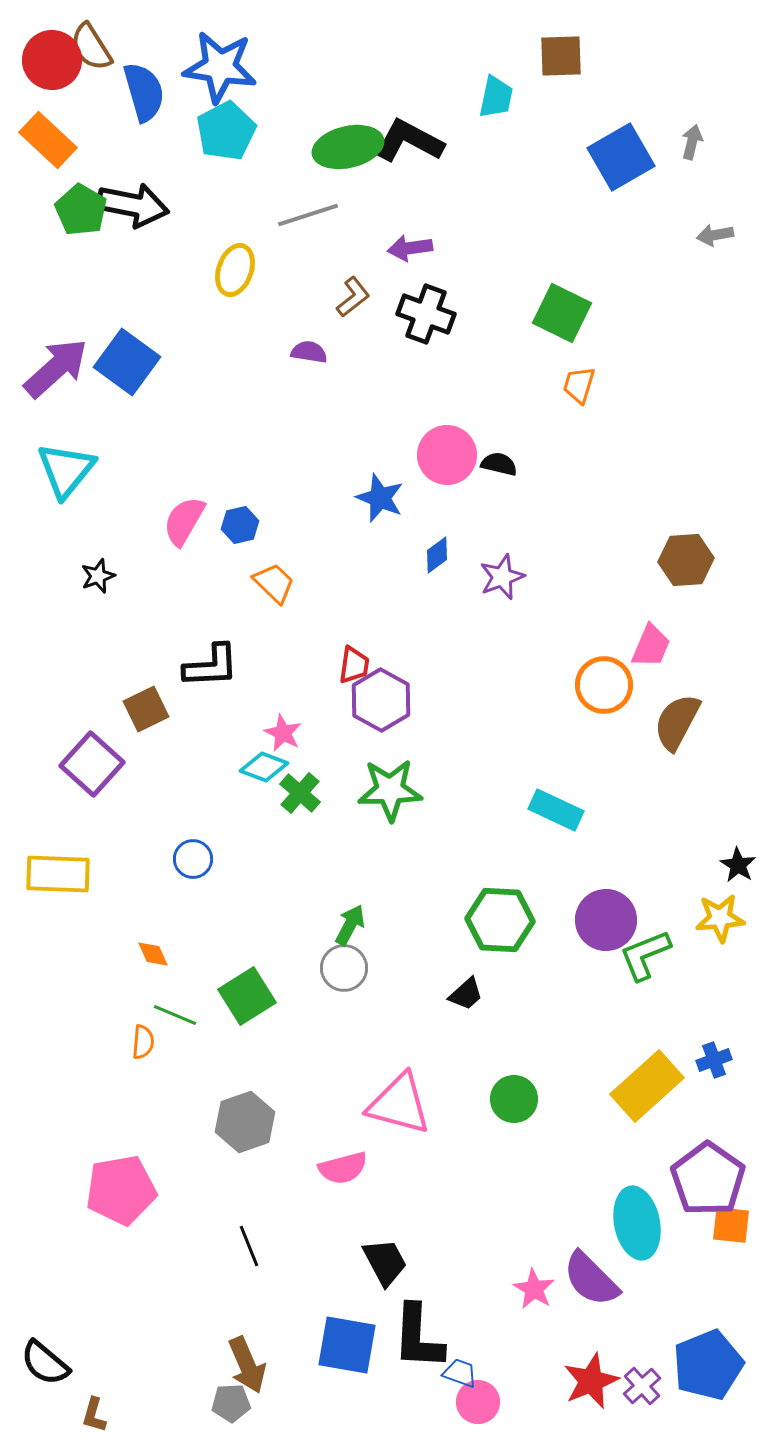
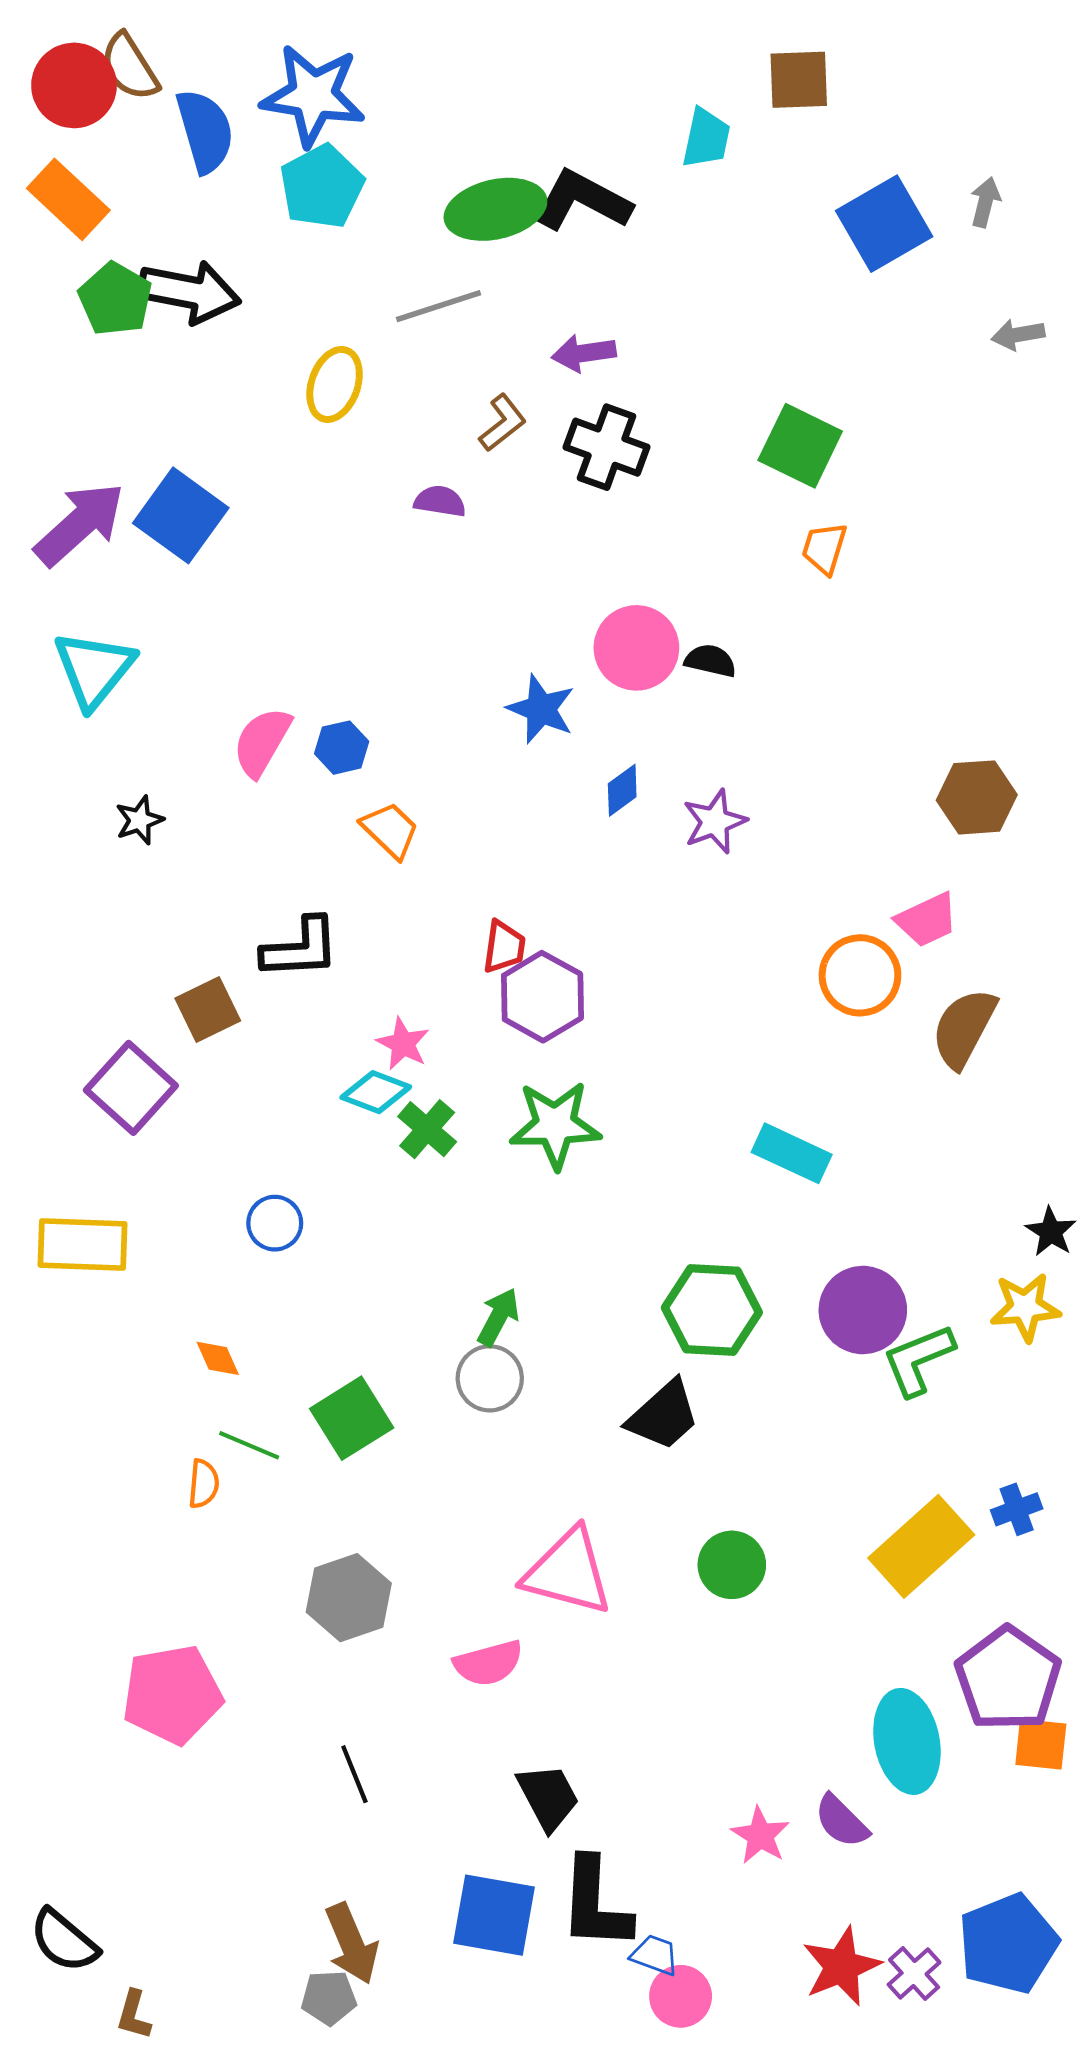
pink trapezoid: (651, 646) -> (927, 920), turned 42
black trapezoid: (466, 994) -> (663, 1415), size x1.5
purple semicircle: (591, 1279) -> (841, 1821), size x0.7

